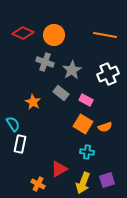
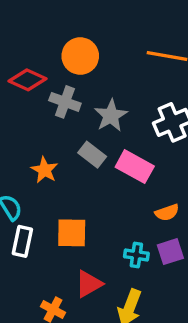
red diamond: (23, 33) -> (28, 80), moved
pink rectangle: (86, 100) -> (135, 167), size x1.5
orange square: (83, 124) -> (72, 233), moved, turned -30
purple square: (107, 180) -> (170, 252), moved

